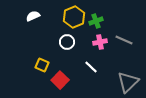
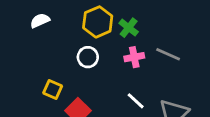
green cross: (96, 21) -> (129, 28), turned -32
white line: (91, 67) -> (136, 101), moved

